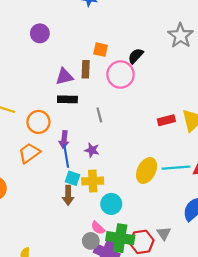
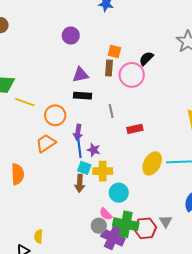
purple circle: (40, 33) -> (71, 36), moved
brown rectangle: (86, 69) -> (109, 68), moved
red rectangle: (166, 120) -> (135, 129), moved
purple star: (92, 150) -> (94, 150), moved

